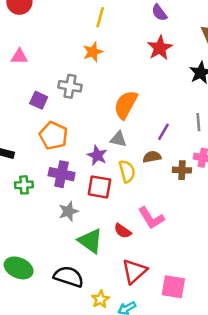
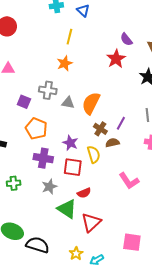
purple semicircle: (159, 13) -> (126, 39), moved
gray triangle: (118, 139) -> (68, 103), moved
brown cross: (182, 170) -> (100, 129), moved, turned 32
green cross: (24, 185) -> (14, 183), moved
pink L-shape: (151, 218) -> (129, 181), moved
red semicircle: (123, 231) -> (84, 193), moved, turned -56
red triangle: (134, 271) -> (91, 222), moved
black semicircle: (69, 277) -> (38, 245), moved

